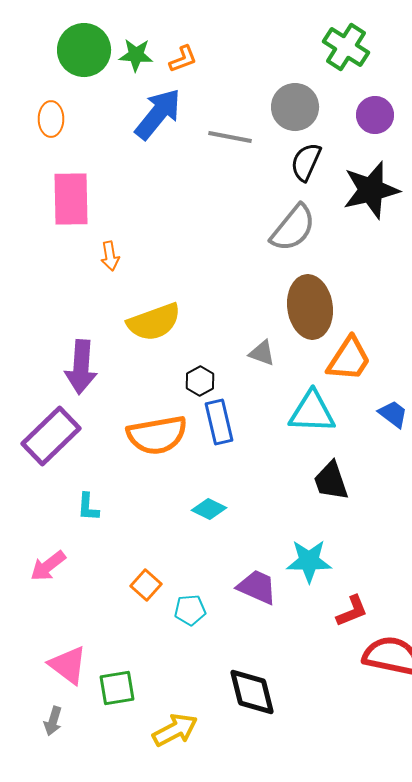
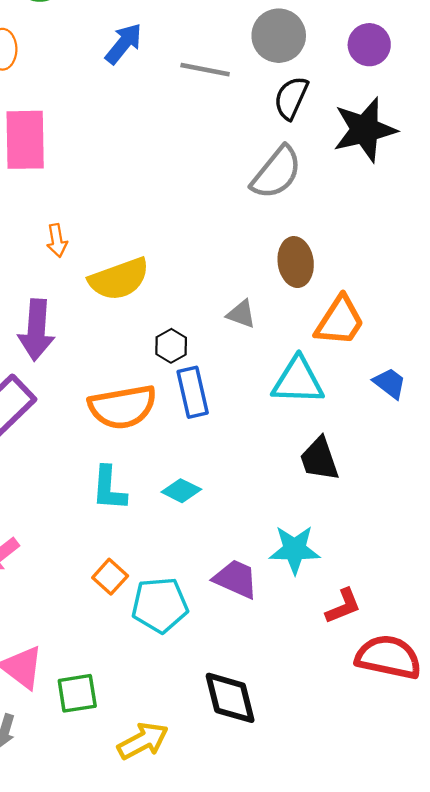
blue arrow: (158, 114) -> (124, 44), size x0.7
orange arrow: (110, 256) -> (57, 241), moved
brown ellipse: (310, 307) -> (296, 262), size x0.7
cyan L-shape: (88, 507) -> (109, 488), moved, size x1.4
cyan pentagon: (190, 610) -> (160, 605), size x1.6

